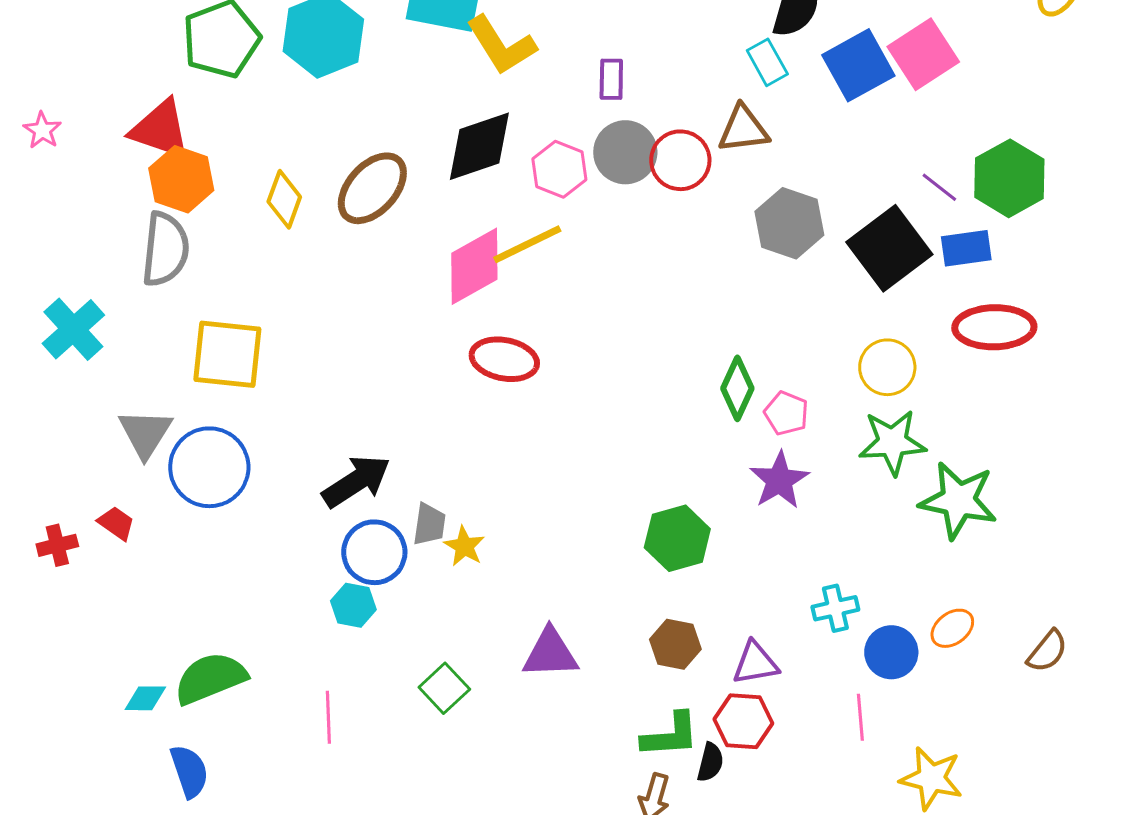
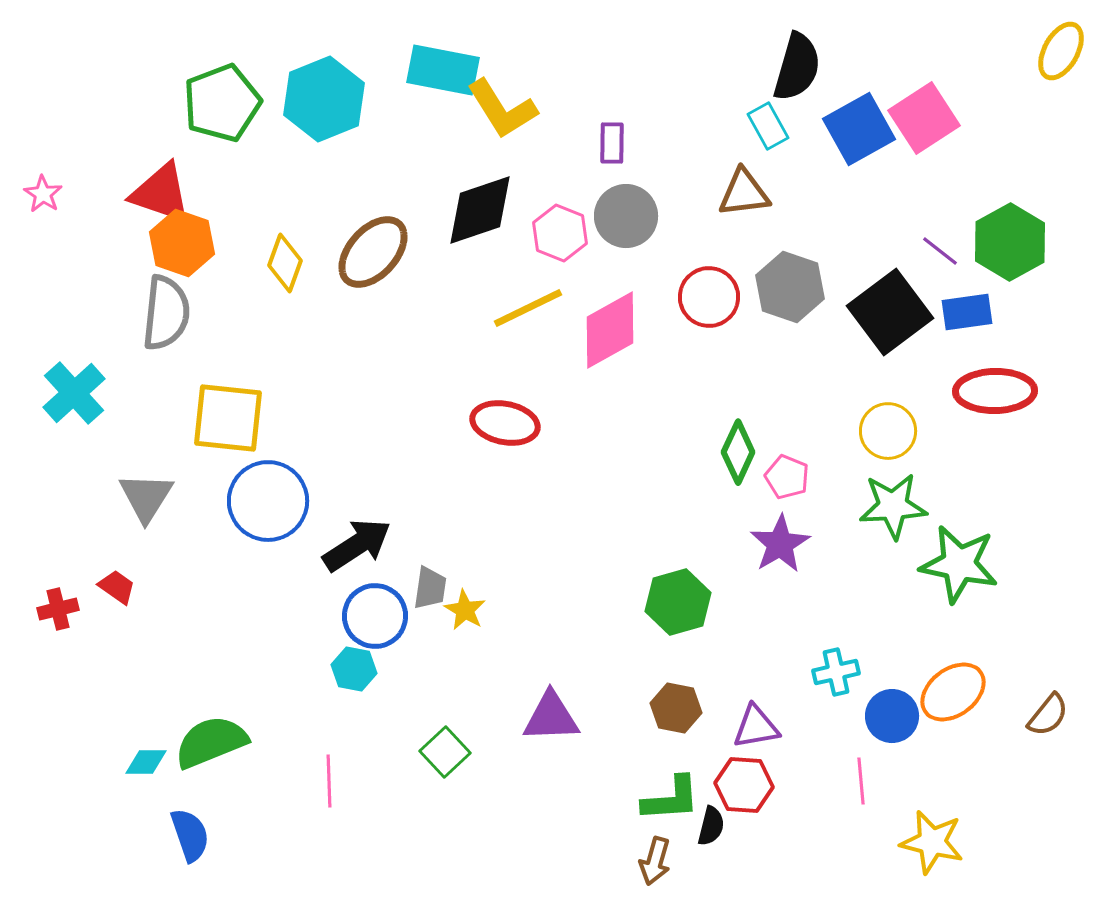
red circle: (680, 160) -> (709, 297), moved
pink diamond: (474, 266) -> (610, 330), moved
blue circle: (209, 467) -> (268, 501), moved
orange ellipse: (952, 628) -> (953, 692), size x1.5

